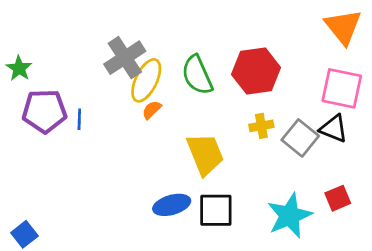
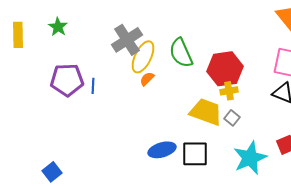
green star: (19, 68) -> (58, 27), moved
red hexagon: (256, 71) -> (225, 69), moved
gray square: (300, 138) -> (232, 118), moved, size x0.6
yellow trapezoid: (205, 154) -> (206, 112), moved, turned -48

